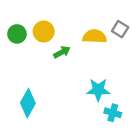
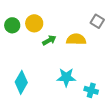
yellow semicircle: (95, 36) -> (76, 39), moved
cyan star: (98, 90) -> (66, 77), moved

